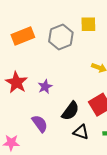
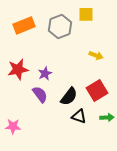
red star: (17, 82) -> (18, 69), turned 30
purple semicircle: (40, 124) -> (40, 94), moved

